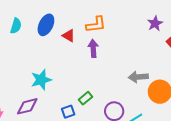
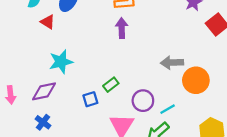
red triangle: (69, 36) -> (48, 22), moved

